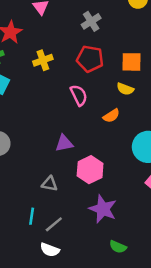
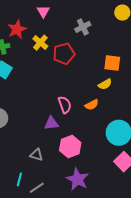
red pentagon: (90, 59) -> (64, 54), moved, turned -30
yellow cross: (43, 60) -> (40, 43), moved, turned -35
yellow semicircle: (125, 89) -> (105, 84), turned -56
pink semicircle: (79, 95) -> (65, 105), moved

